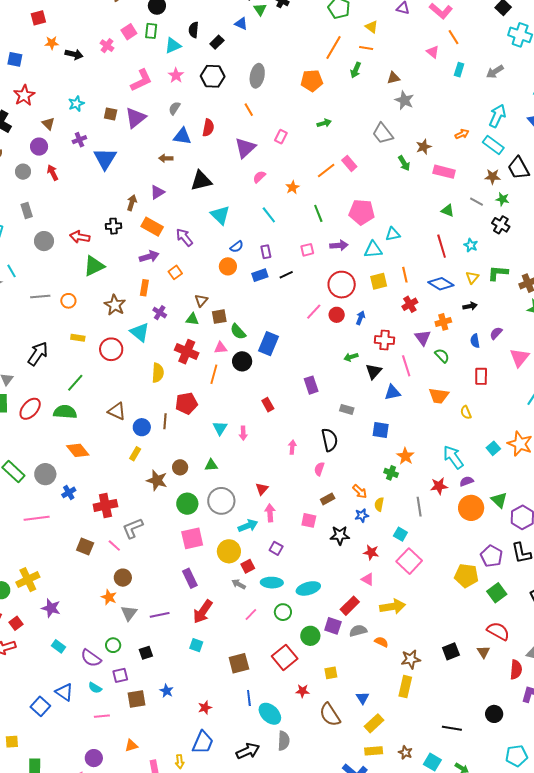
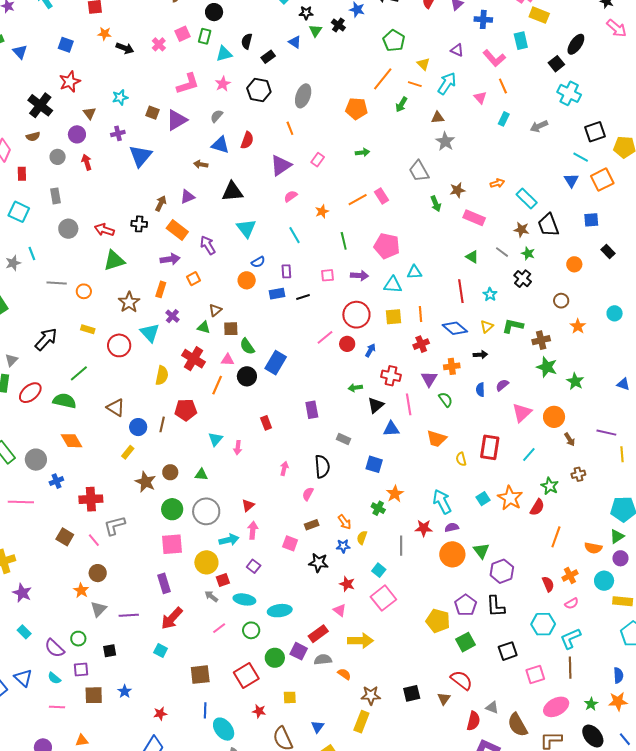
cyan arrow: (497, 116) -> (447, 83), moved
red rectangle: (481, 376) -> (490, 447), moved, size x1.4

